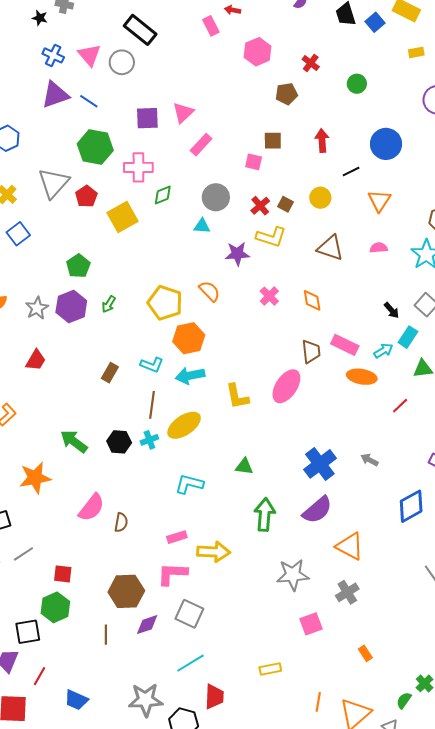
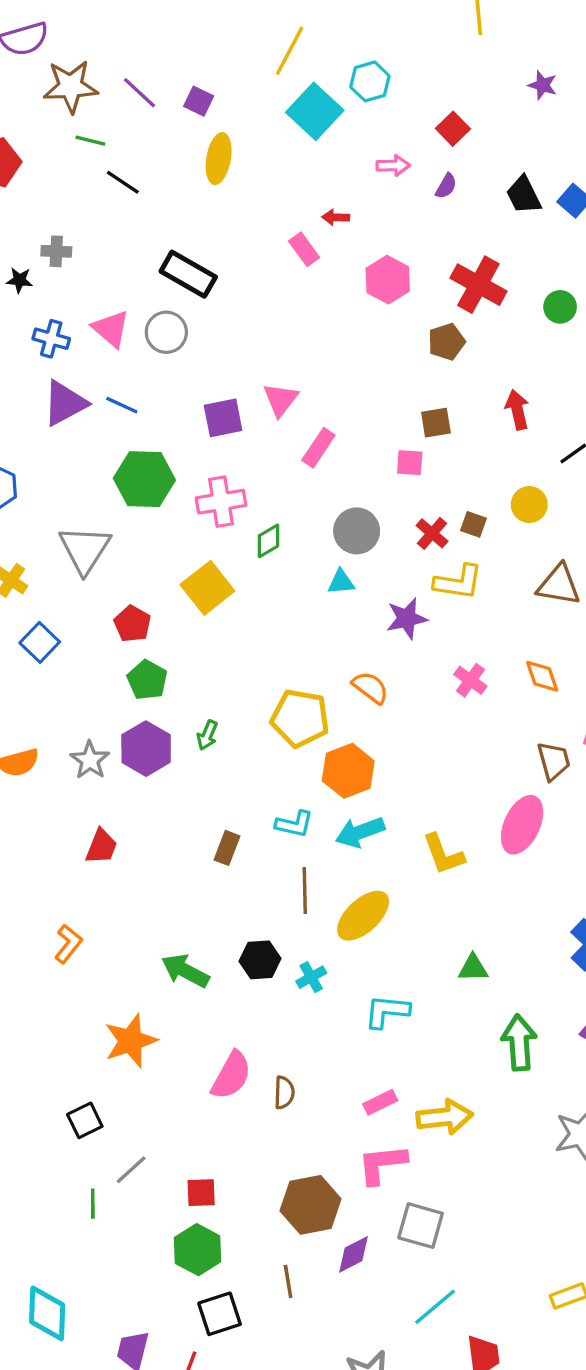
red cross: (311, 63) -> (478, 285), size x1.8
red pentagon: (86, 196) -> (132, 624), moved
cyan cross: (149, 440) -> (311, 977), moved
black square: (28, 632) -> (220, 1314), moved

